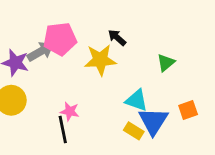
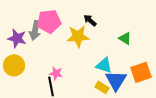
gray arrow: (40, 52) -> (35, 30), turned 132
green triangle: (166, 63) -> (125, 38), turned -48
orange square: (188, 110) -> (141, 72), size x1.5

